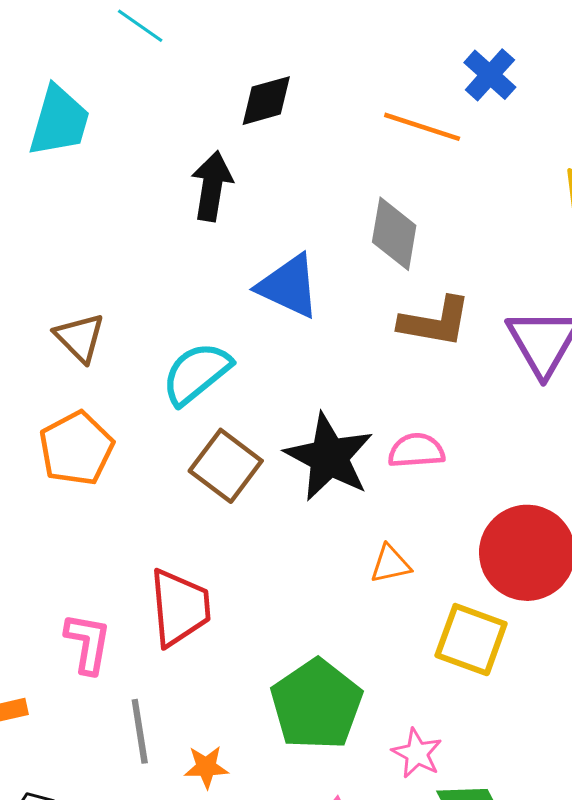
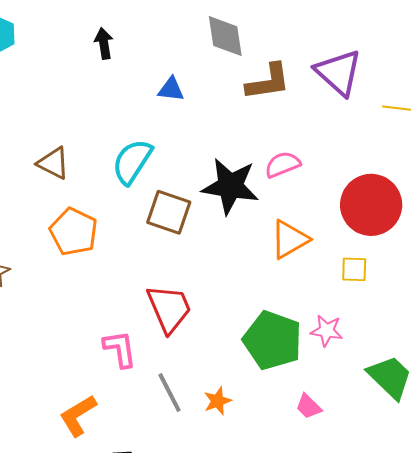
black arrow: (212, 186) -> (104, 44), size x0.7
blue triangle: (289, 286) -> (171, 89), size x0.6
orange triangle: (390, 564) -> (290, 239), size x1.5
yellow square: (471, 640) -> (354, 269), size x0.6
pink star: (417, 753) -> (327, 331), moved

